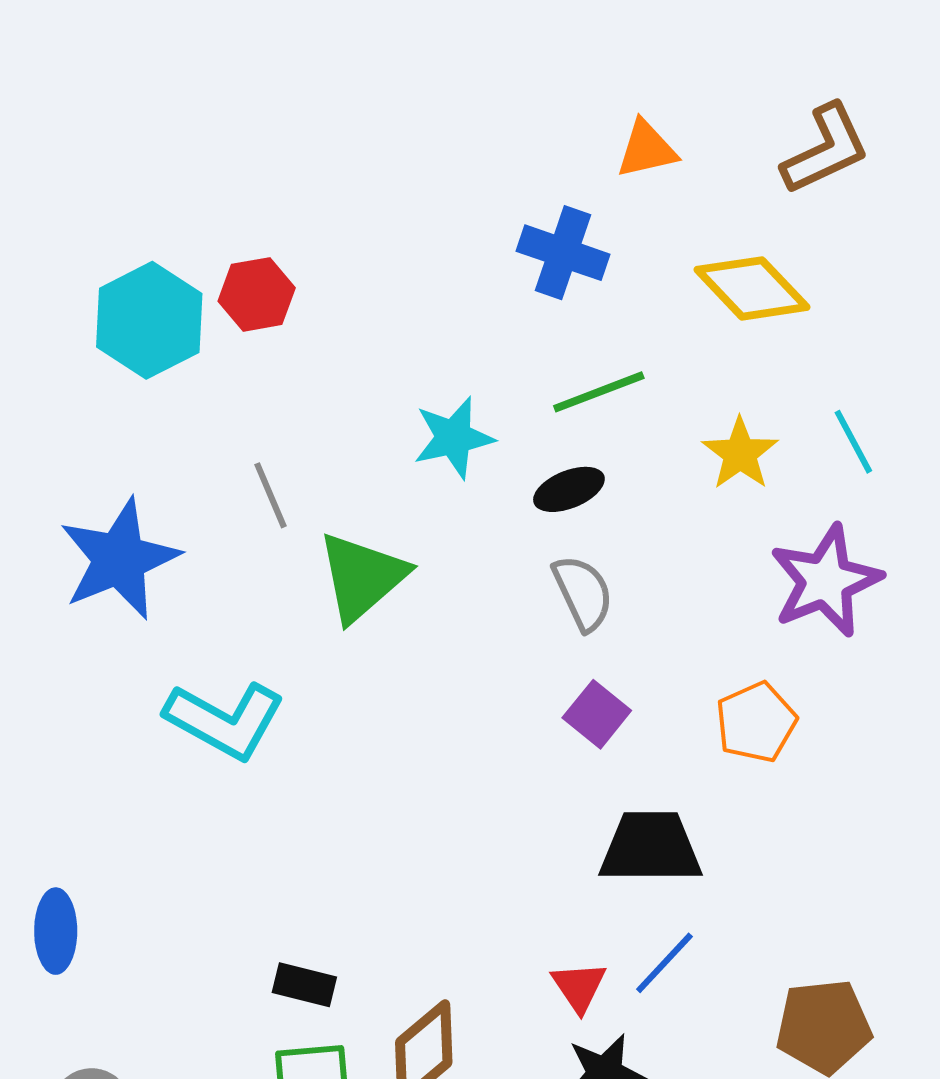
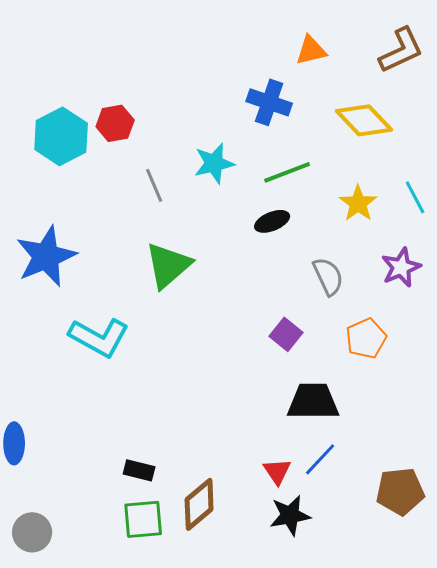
cyan star: (454, 438) -> (214, 163), moved
gray line: (271, 495) -> (154, 185), moved
purple star: (826, 581) -> (401, 267), size x0.7
gray semicircle: (583, 593) -> (328, 276), moved

